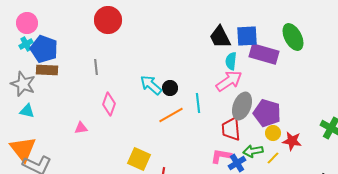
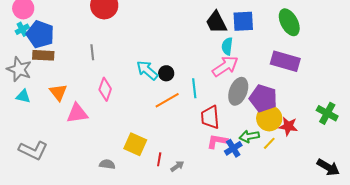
purple rectangle: (264, 54) -> (285, 61), moved
pink triangle: (81, 128) -> (77, 113), size x1.6
red trapezoid: (231, 129) -> (210, 117), moved
yellow circle: (273, 133) -> (269, 118), size x1.6
orange triangle: (23, 149) -> (58, 92), moved, size x0.7

